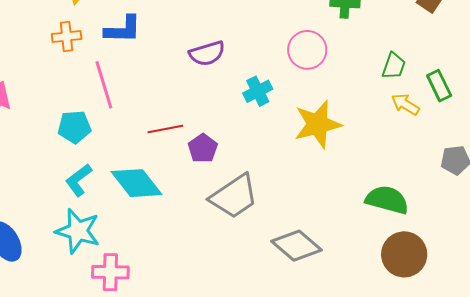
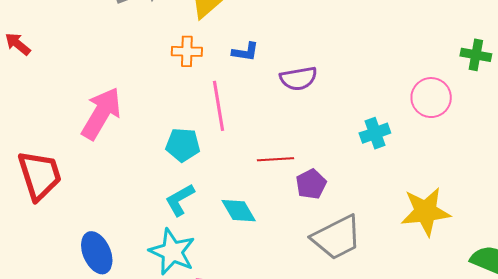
blue L-shape: (123, 29) -> (245, 52), size x0.7
purple semicircle: (207, 53) -> (298, 78), moved
yellow star: (318, 124) -> (426, 212), moved
cyan diamond: (136, 183) -> (239, 211), size x0.7

